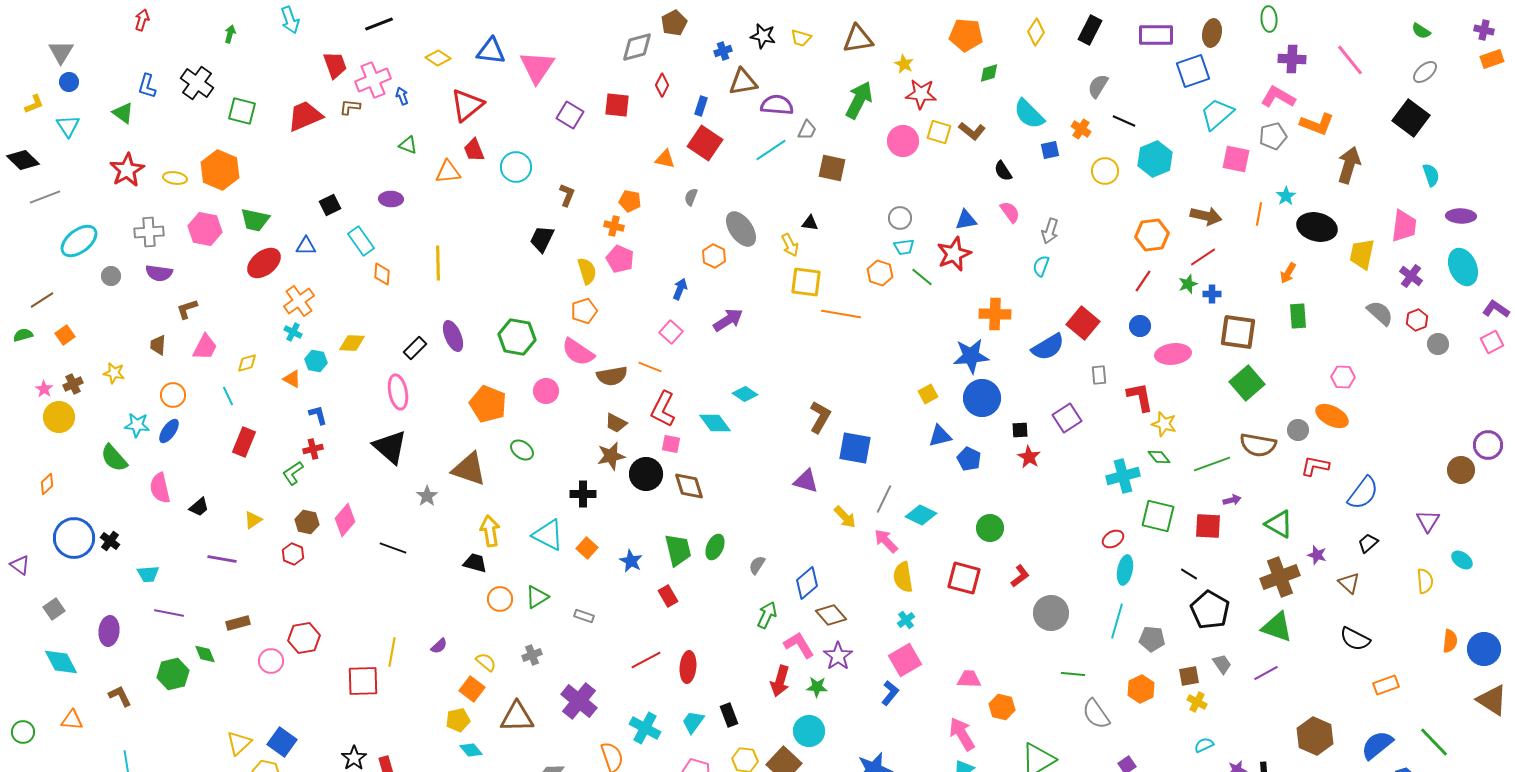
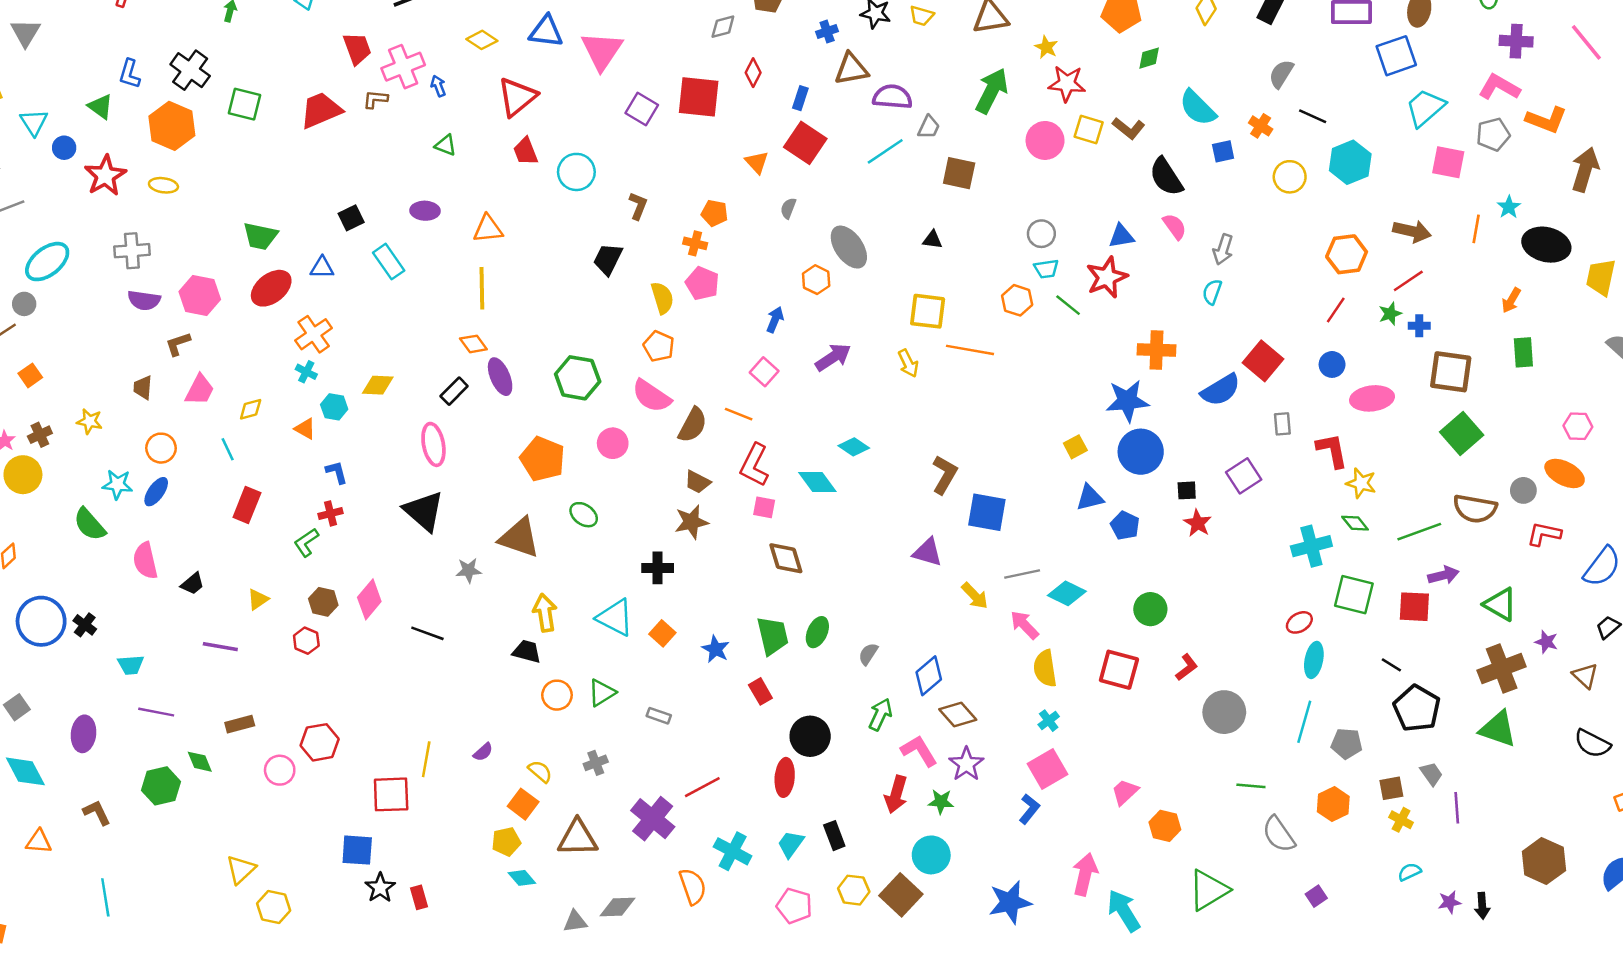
gray diamond: (637, 47) -> (723, 27), size x0.7
blue circle: (69, 82) -> (64, 148), moved
red square: (617, 105) -> (699, 97), size x1.4
orange triangle: (665, 159) -> (757, 162), turned 35
orange hexagon: (220, 170) -> (172, 126), moved
black semicircle: (1003, 171) -> (1166, 177), size x1.6
orange triangle: (448, 172) -> (488, 229), moved
pink hexagon: (205, 229) -> (200, 295), moved
yellow arrow: (790, 245) -> (908, 363), moved
orange diamond: (382, 274) -> (473, 344), moved, turned -40
gray circle: (111, 276) -> (24, 304), moved
orange pentagon: (584, 311) -> (659, 346), turned -30
brown semicircle: (612, 376) -> (693, 425), turned -52
black circle: (646, 474) -> (810, 736), moved
gray star: (427, 496) -> (469, 570), turned 30
gray line: (884, 499) -> (1022, 574), turned 52
purple arrow: (1232, 500) -> (1443, 575), size x1.4
red line: (646, 660) -> (702, 787), moved
purple line: (1266, 673) -> (1457, 808), moved, turned -65
pink trapezoid: (969, 679) -> (1125, 792), turned -45
pink arrow: (962, 734) -> (1085, 874), moved, turned 44
blue square: (282, 742) -> (357, 850), moved, turned -32

